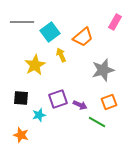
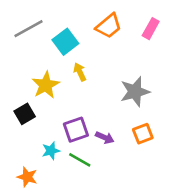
gray line: (22, 22) -> (29, 29), turned -30
orange trapezoid: (83, 37) -> (109, 26), moved
black square: (21, 98) -> (25, 114), moved, turned -35
green line: (97, 122) -> (80, 160), moved

